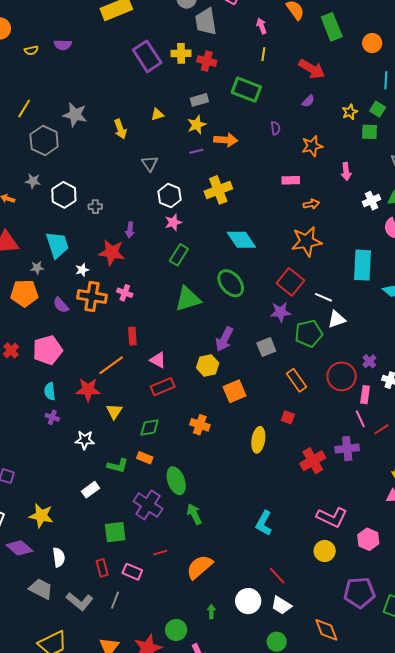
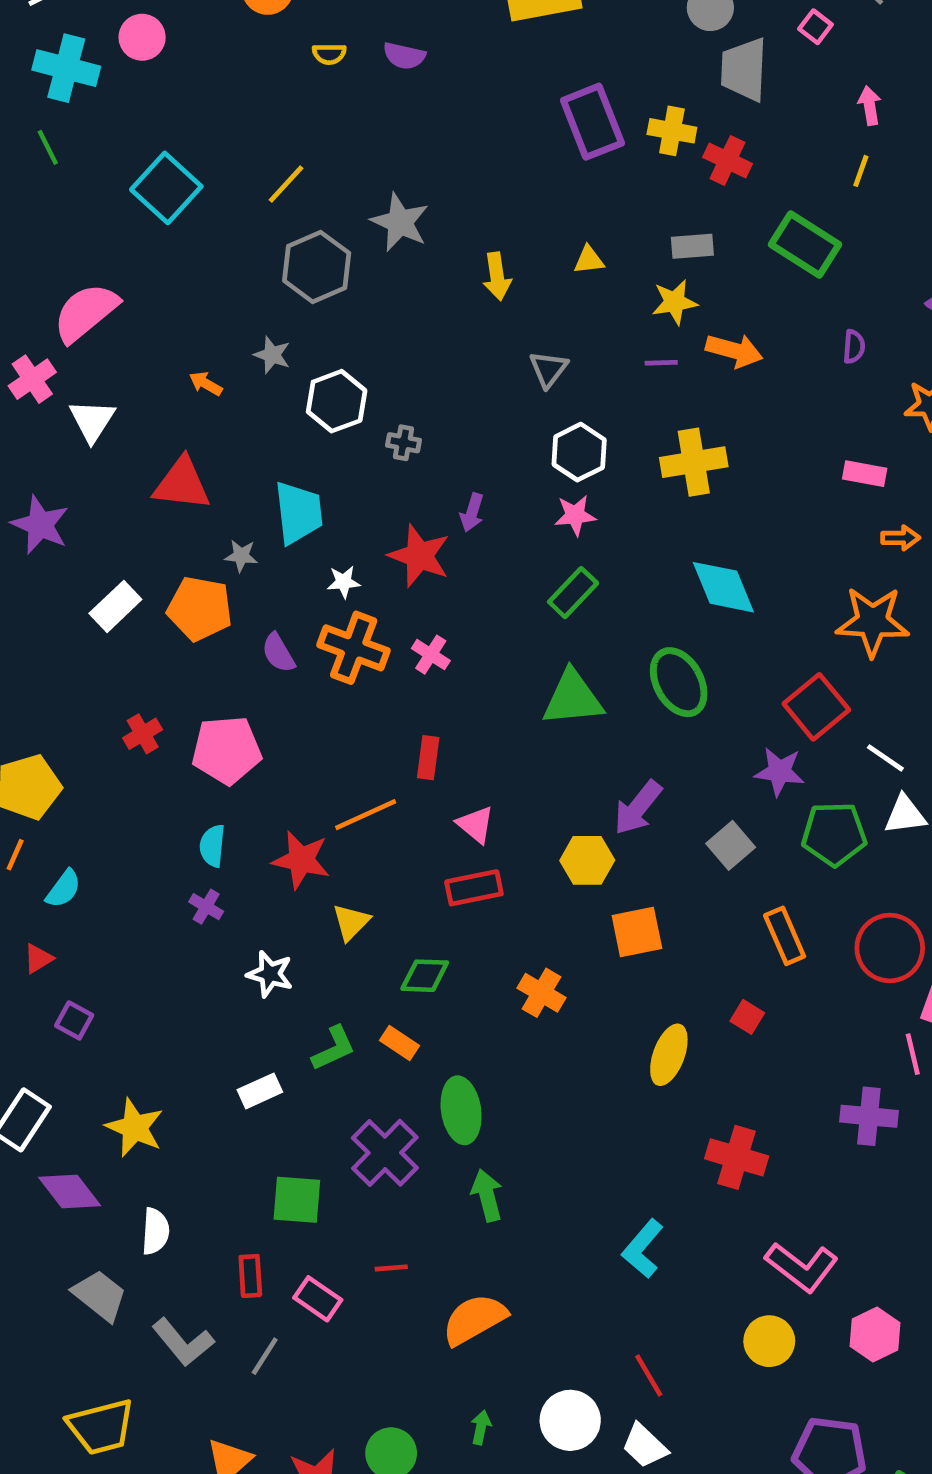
gray square: (266, 347) -> (731, 845), turned -30
red cross: (313, 461) -> (737, 1157), moved, turned 35
green L-shape: (118, 466) -> (334, 1048), turned -50

